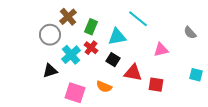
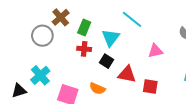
cyan triangle: (117, 37) -> (111, 38), turned -42
red cross: (91, 48) -> (84, 49), turned -32
cyan cross: (71, 55) -> (40, 75), moved
black triangle: (50, 71) -> (19, 91), moved

